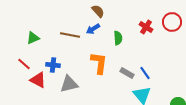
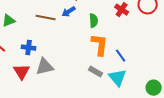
orange L-shape: (99, 63) -> (100, 45), moved
gray rectangle: (127, 73) -> (96, 72), moved
red triangle: (38, 80) -> (22, 72), moved, turned 30

